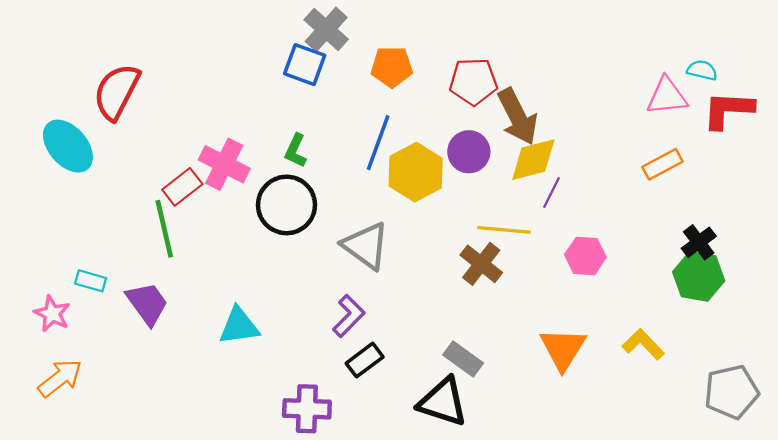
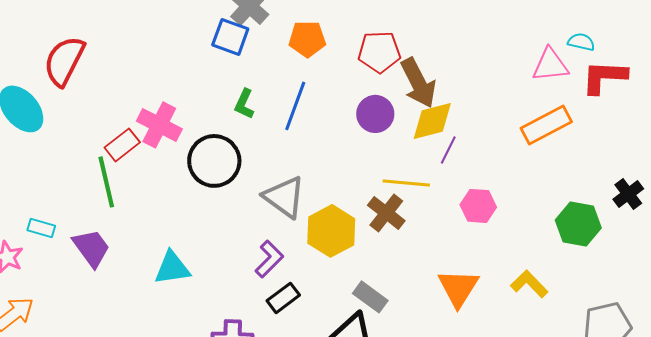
green L-shape: (296, 151) -> (244, 104), moved
orange rectangle: (662, 164) -> (546, 125), size x1.4
yellow hexagon: (416, 172) -> (331, 231), moved
black cross: (699, 242) -> (628, 194), moved

